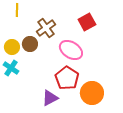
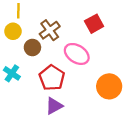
yellow circle: (12, 47) -> (13, 31), moved
red pentagon: (67, 78) -> (52, 78), moved
orange circle: (92, 93) -> (109, 86), moved

